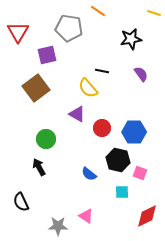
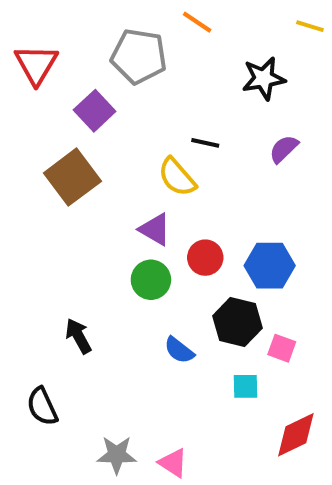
purple square: (47, 55) -> (95, 111), turned -30
purple semicircle: (141, 74) -> (284, 149), turned -98
green circle: (46, 139) -> (151, 280), moved
pink triangle: (86, 216) -> (173, 463), moved

